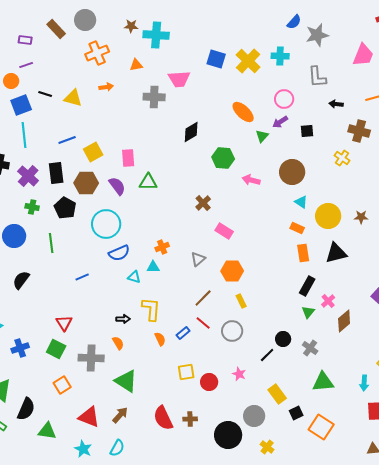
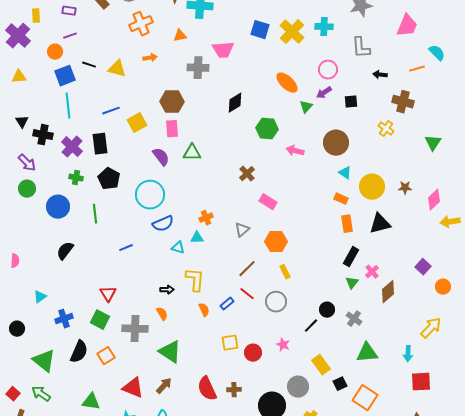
brown hexagon: (86, 183) -> (172, 102), moved
black semicircle: (26, 409) -> (79, 352), moved

